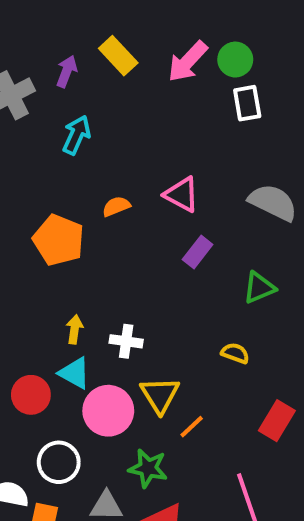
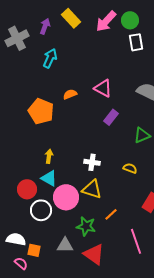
white cross: (126, 341) -> (92, 162), moved
yellow triangle: (160, 395) -> (92, 189), turned -40
orange line: (192, 427) -> (111, 214), moved
white circle: (59, 462) -> (41, 210), moved

